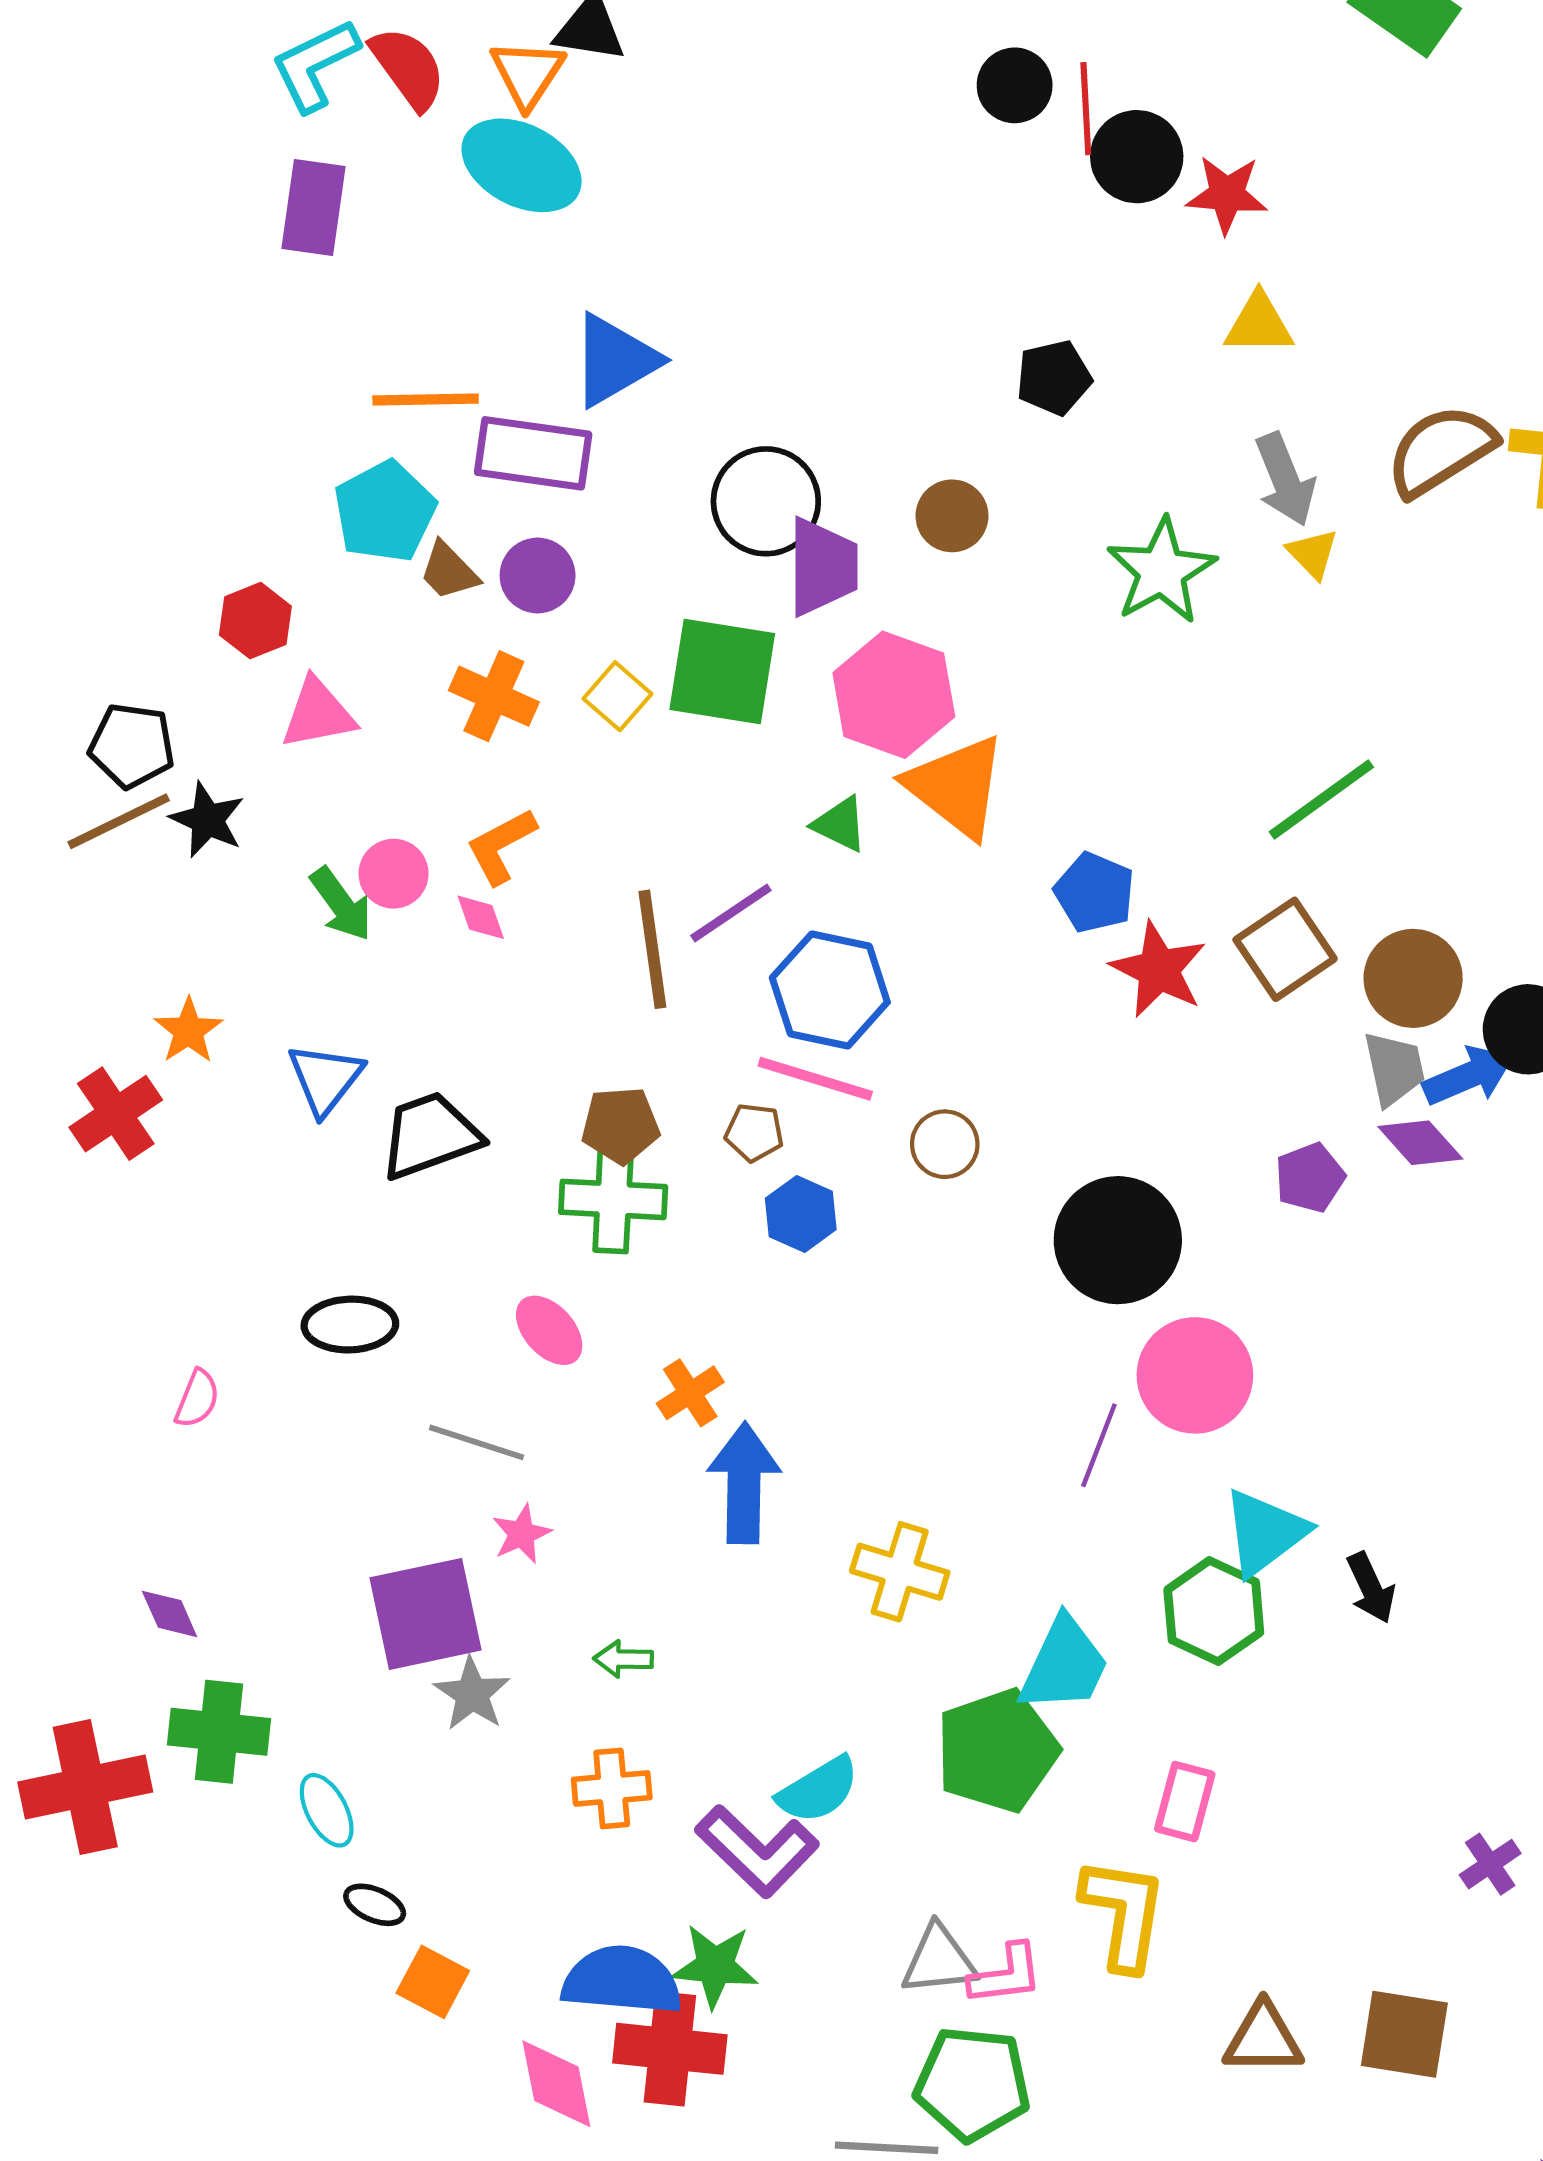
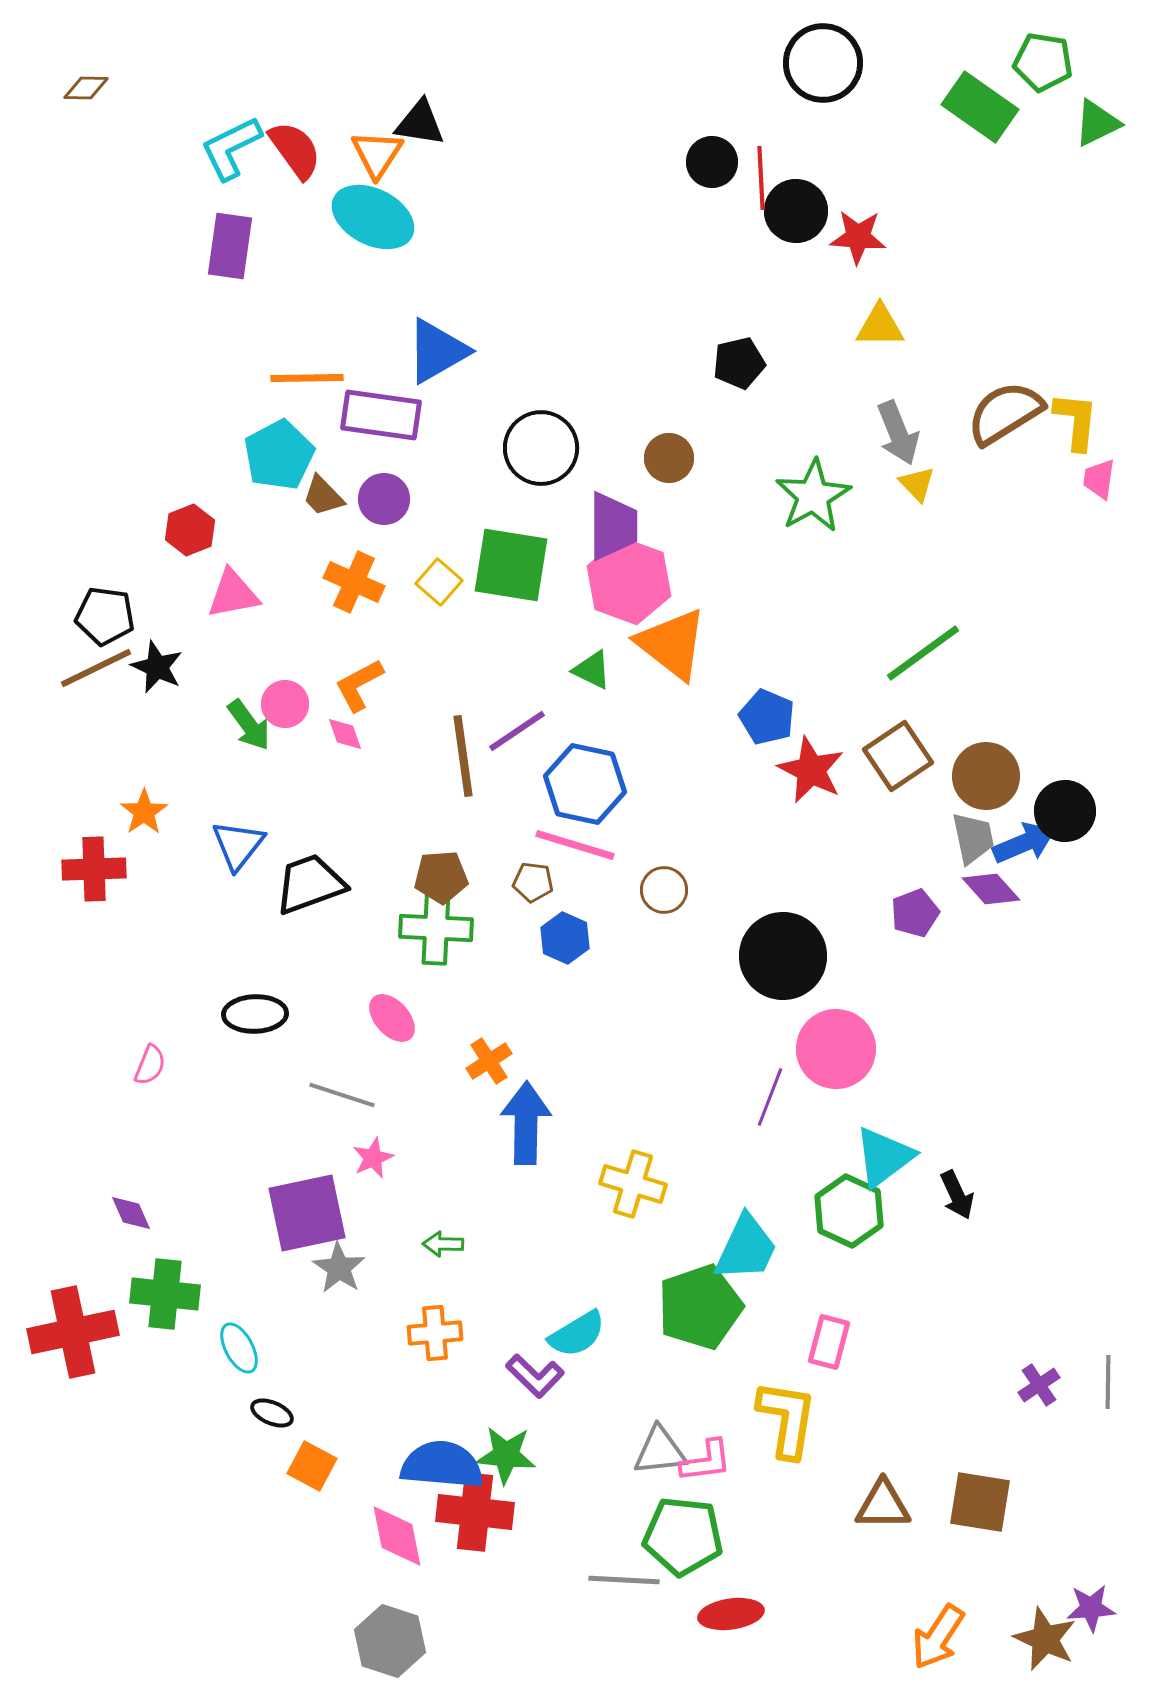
purple trapezoid: (823, 567) -> (613, 526), moved
red cross: (116, 1114) -> (94, 869), turned 32
purple L-shape: (757, 1851) -> (535, 1376), size x0.7

